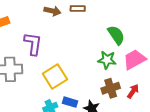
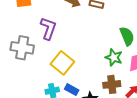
yellow square: (55, 76) -> (62, 63), turned -30

